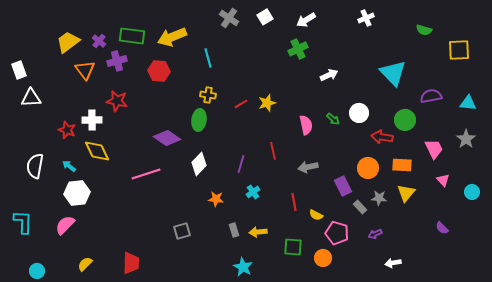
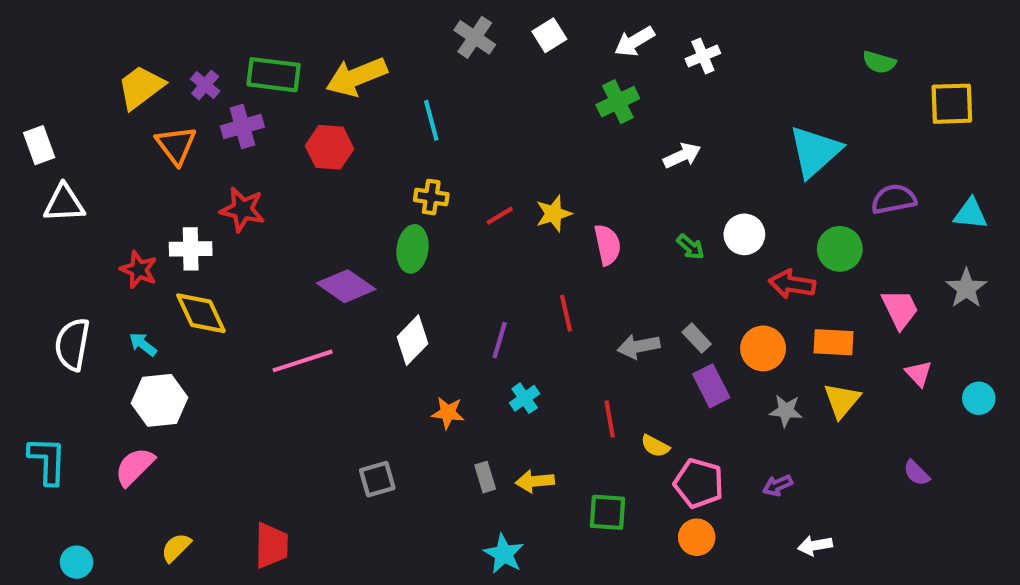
white cross: (366, 18) -> (703, 56), moved
cyan triangle: (393, 73) -> (815, 151), turned 32
pink semicircle: (306, 125) -> (607, 245), moved
gray rectangle: (360, 207) -> (697, 338), moved
orange circle: (323, 258) -> (697, 537), moved

